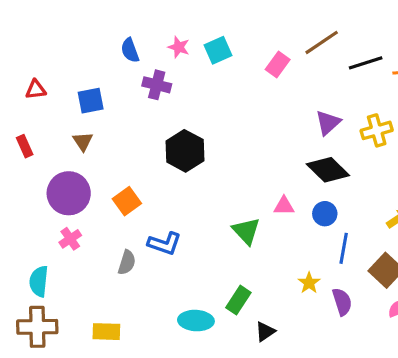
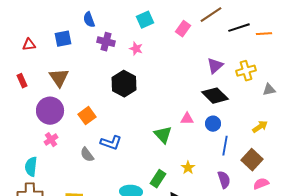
pink star: (179, 47) -> (136, 49), moved
blue square: (91, 101) -> (63, 39), moved
brown triangle: (83, 141) -> (59, 78), size x1.5
gray semicircle: (127, 262) -> (87, 155), turned 126
yellow star: (309, 283) -> (188, 168), moved

